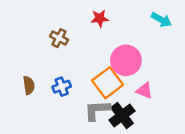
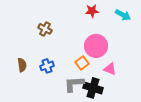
red star: (100, 18) -> (92, 11), moved
orange square: (108, 83) -> (82, 63), size x0.6
black cross: (122, 115) -> (93, 88), turned -36

